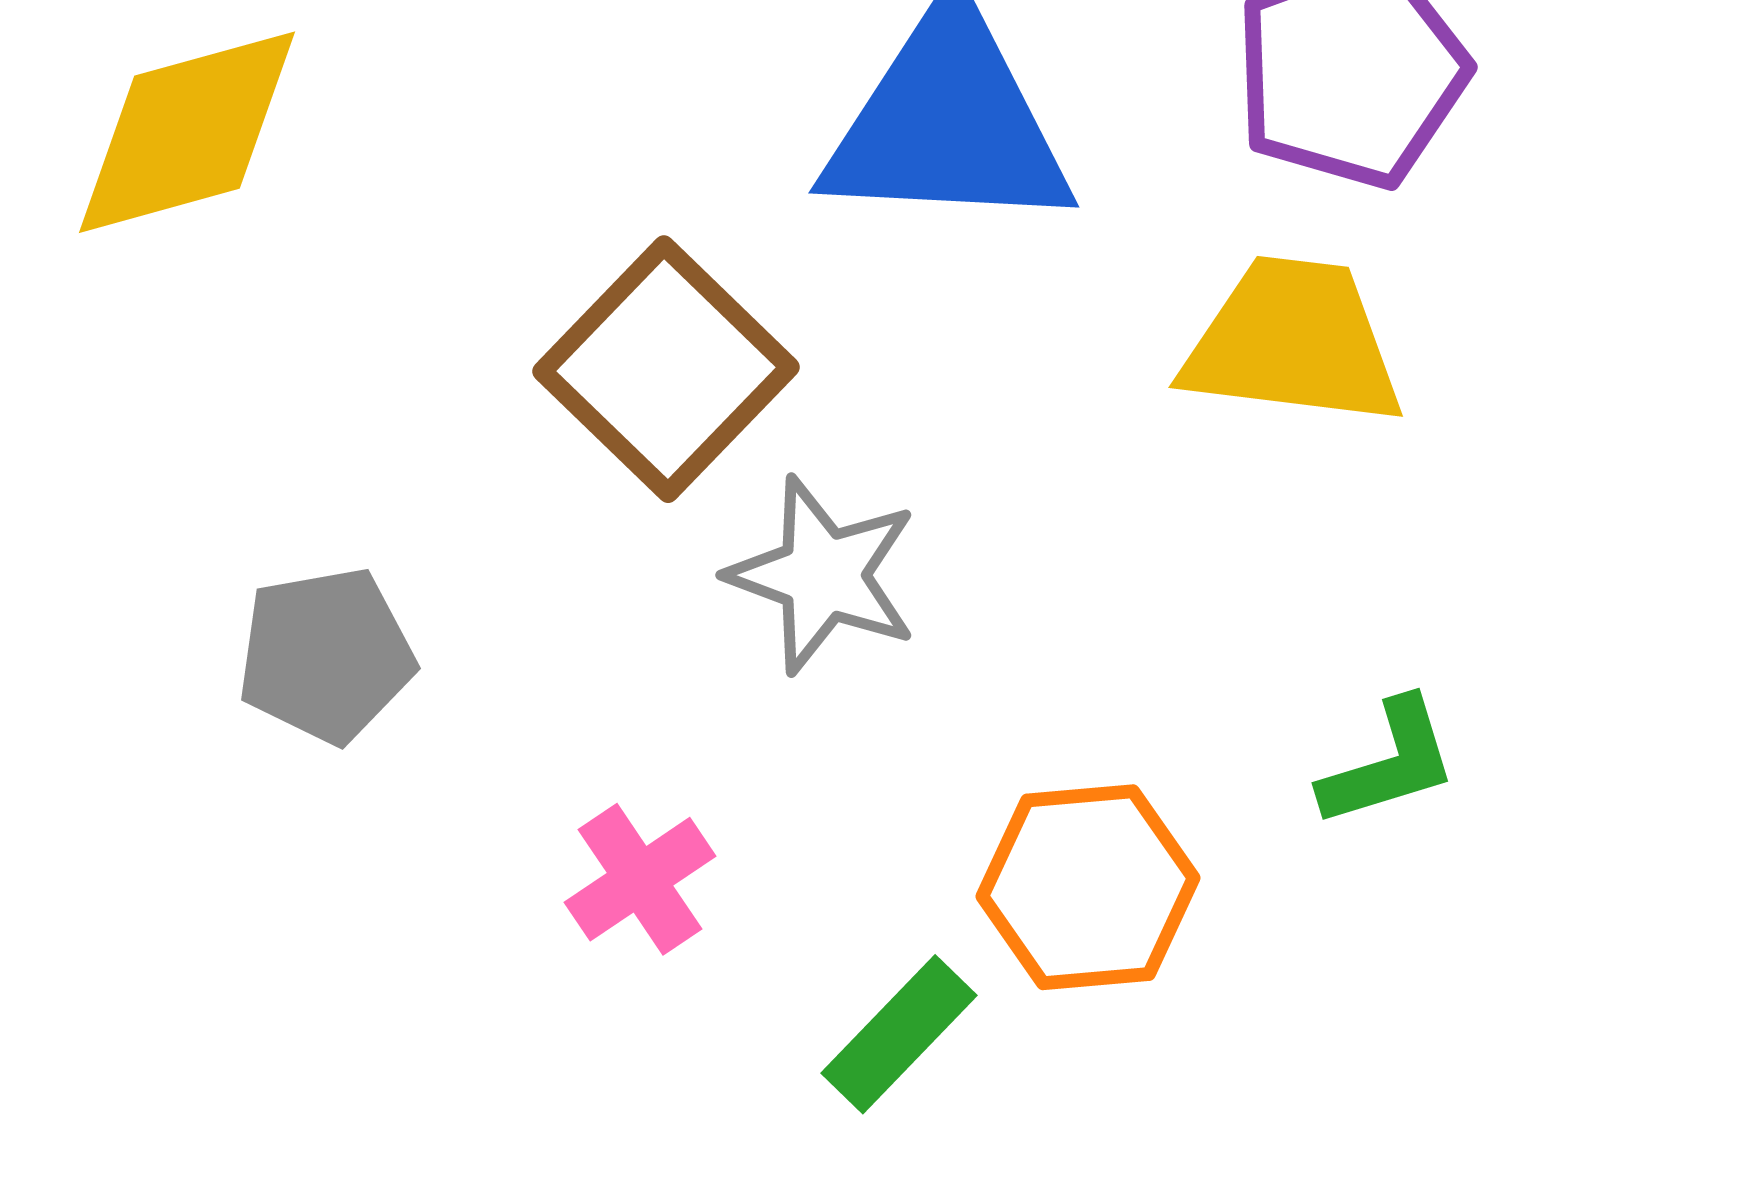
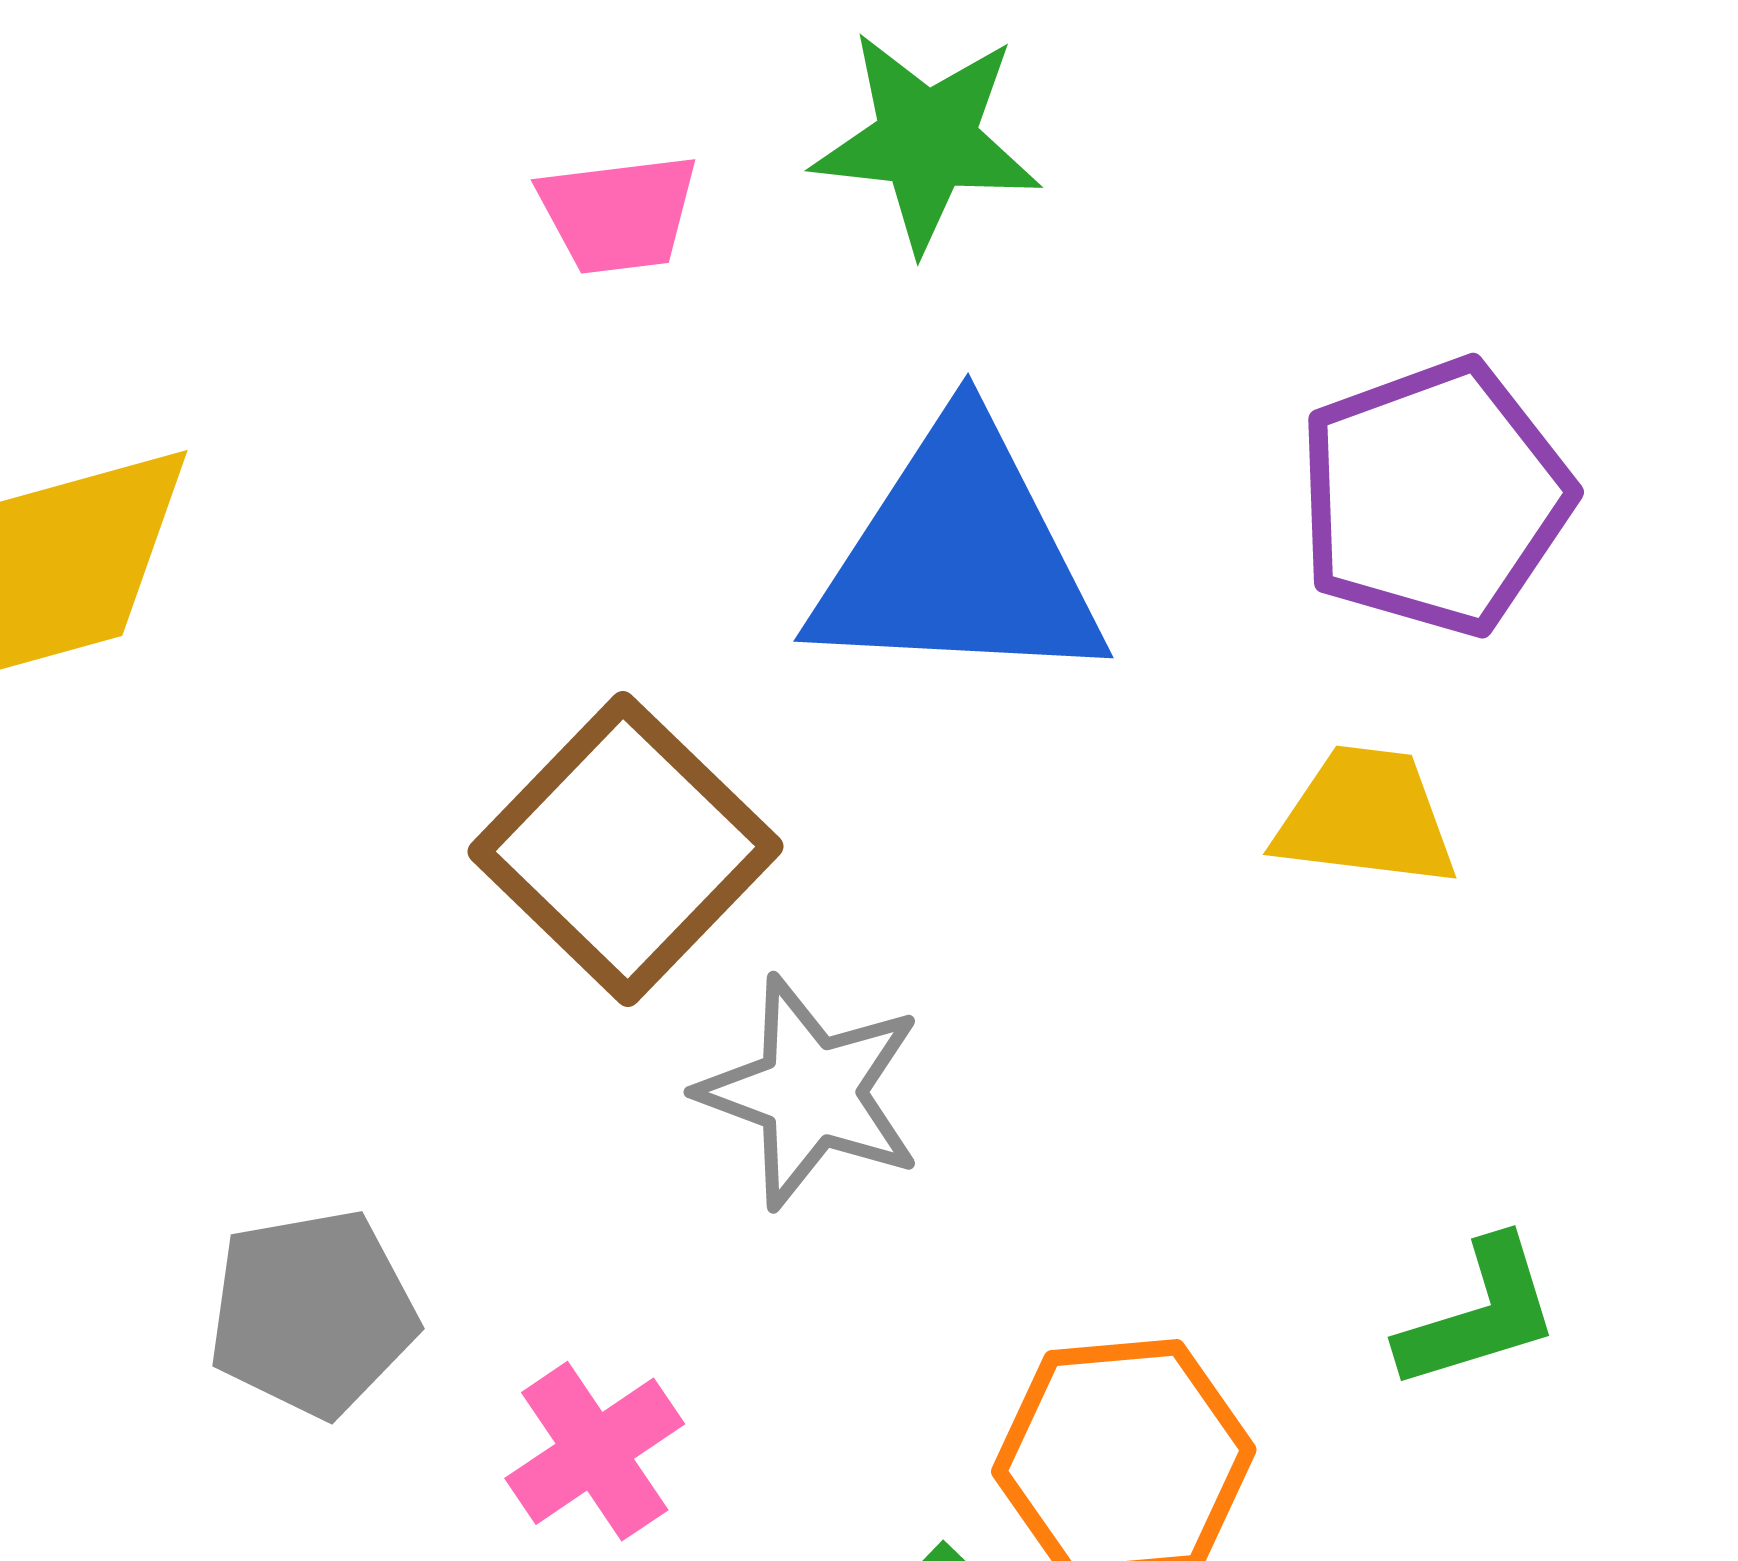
yellow trapezoid: (1293, 342) -> (1366, 817), size x0.7
gray pentagon: (326, 655) -> (313, 1313), moved

